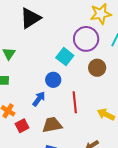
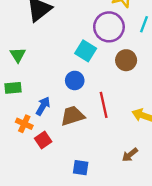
blue arrow: (39, 99) -> (43, 106), moved
brown trapezoid: (52, 125) -> (72, 116), moved

